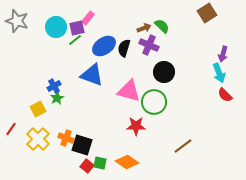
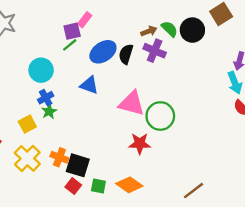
cyan circle: (56, 27) -> (41, 70), moved
black circle: (164, 72) -> (192, 30), moved
blue triangle: (92, 75) -> (89, 85), size x0.7
brown line: (183, 146) -> (194, 191), moved
red square: (87, 166) -> (73, 186), moved

